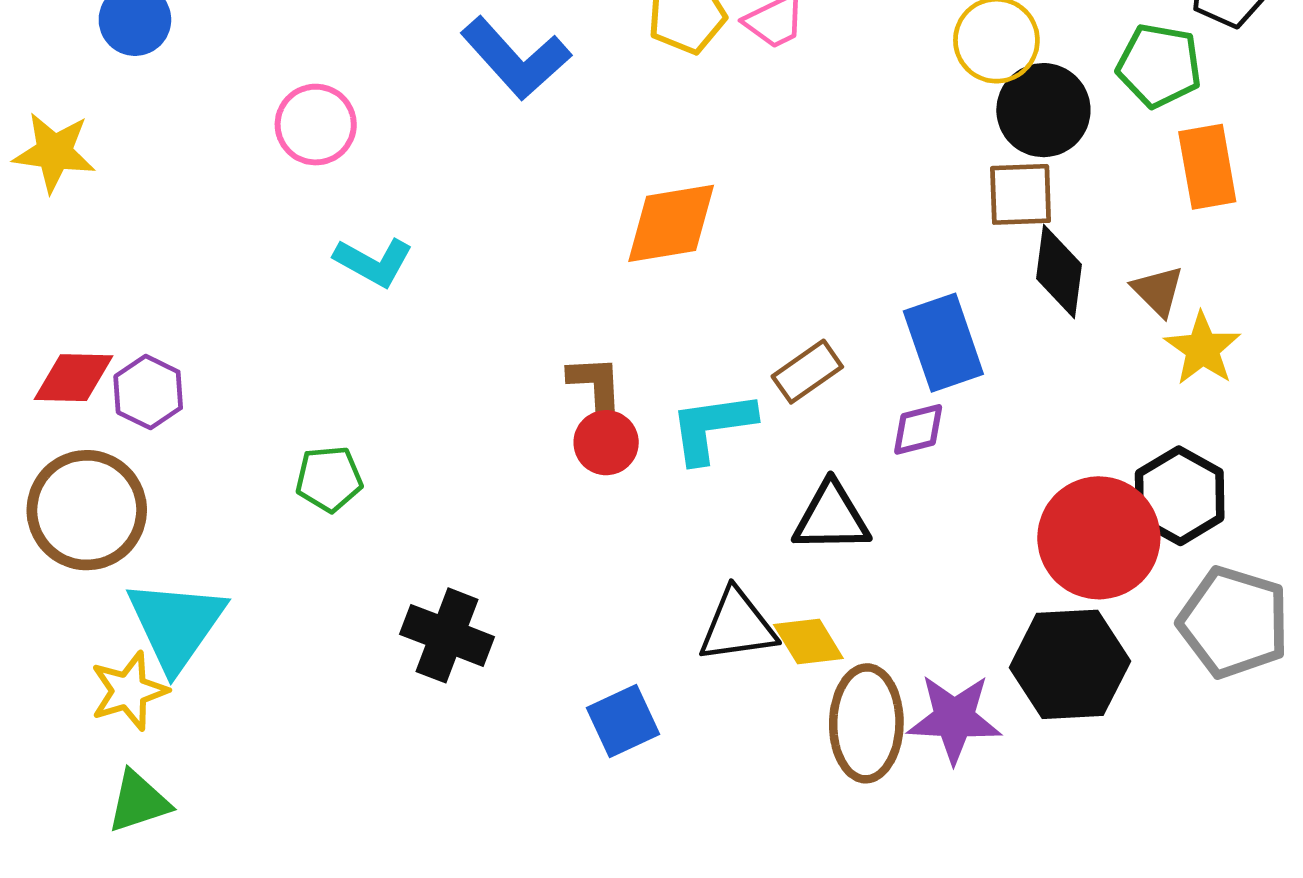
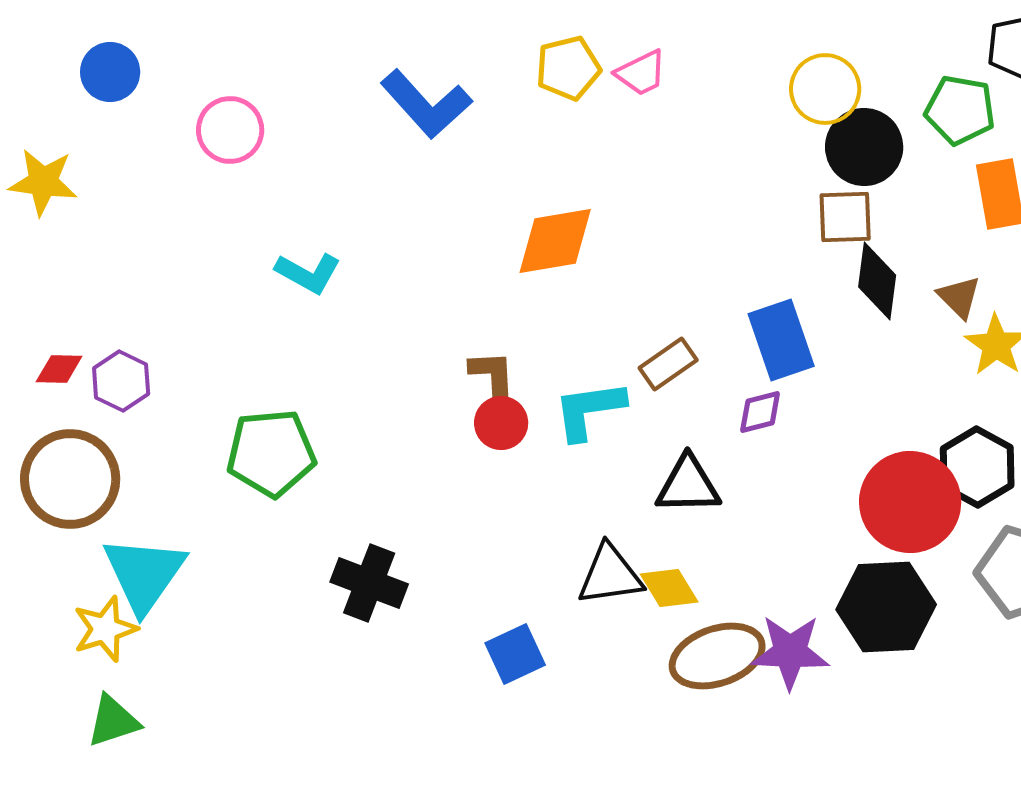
pink circle: (316, 125) -> (230, 130), moved
red diamond: (73, 378) -> (59, 369), size x0.7
green pentagon: (329, 479) -> (271, 453), size x1.6
brown ellipse: (866, 723) -> (717, 656), turned 70

